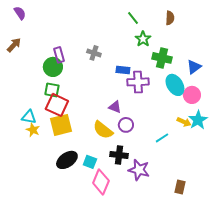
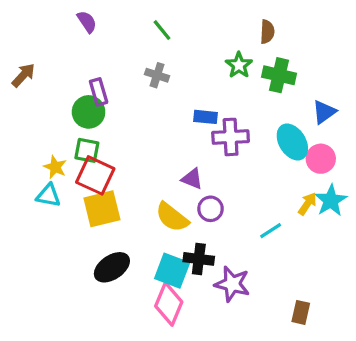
purple semicircle: (20, 13) -> (87, 22), moved
green line: (133, 18) -> (162, 30), moved
brown semicircle: (170, 18) -> (267, 32), moved
gray cross: (94, 53) -> (157, 75), moved
green cross: (162, 58) -> (279, 75), moved
yellow arrow: (184, 122) -> (307, 204), turned -80
yellow star: (33, 130) -> (55, 167), moved
cyan square: (90, 162) -> (172, 271), moved, size x1.5

